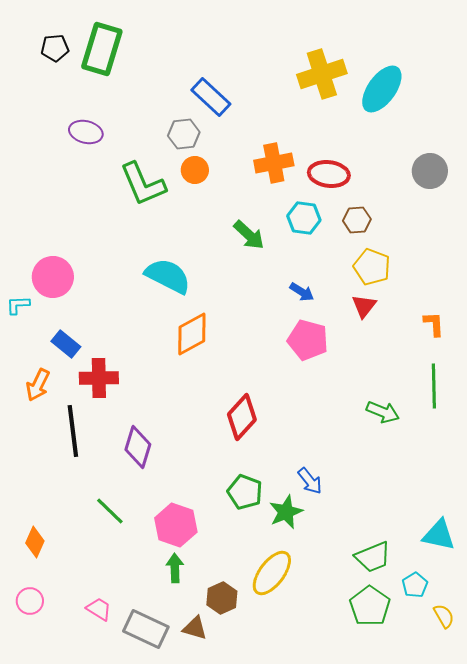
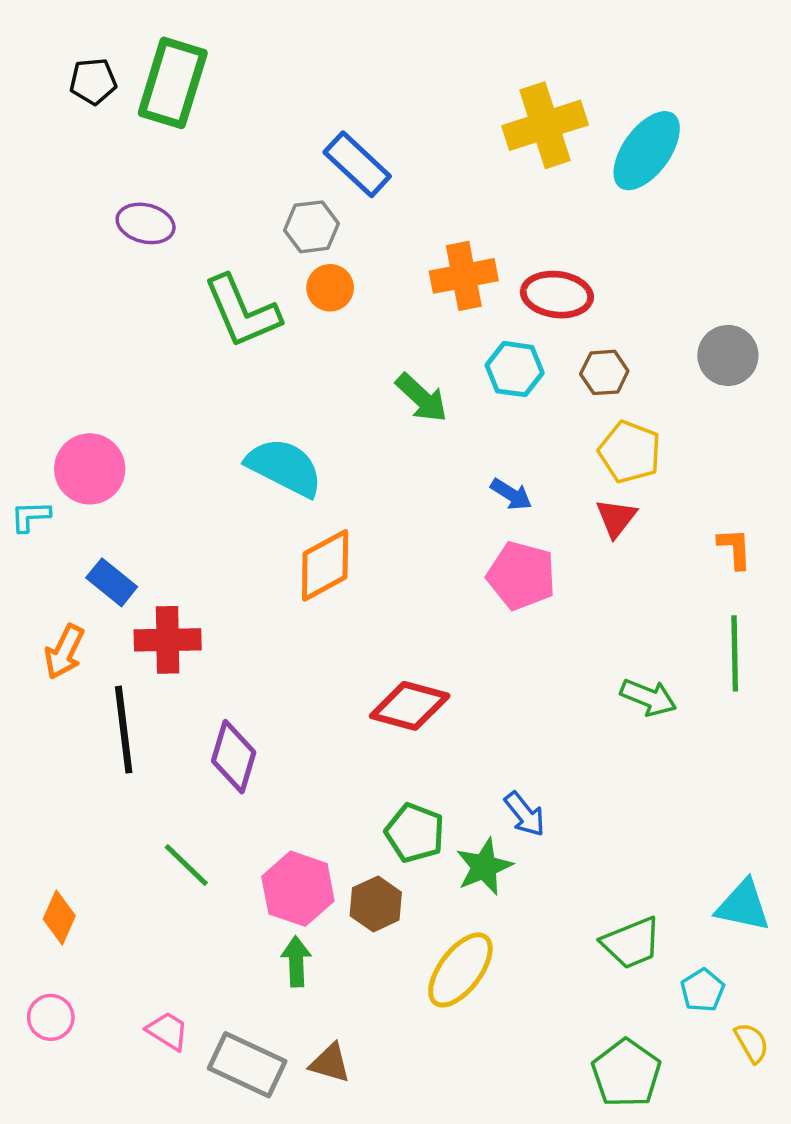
gray circle: (430, 171) -> (728, 355), moved
red diamond: (242, 417) -> (410, 706), turned 63
brown hexagon: (222, 598) -> (376, 904), moved
green pentagon: (370, 606) -> (626, 1073), moved

